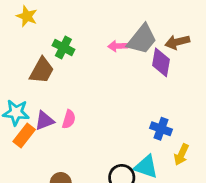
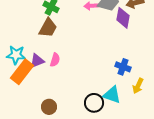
brown trapezoid: (42, 70) -> (48, 28), moved
orange rectangle: (24, 136) -> (22, 72), size x1.4

